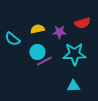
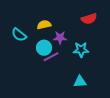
purple star: (59, 32) -> (60, 38), moved
cyan star: (74, 54) -> (81, 50), size x0.7

